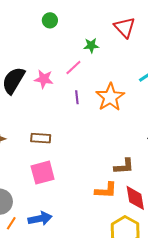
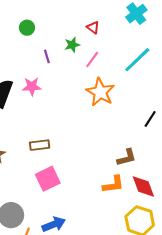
red triangle: (125, 27) -> (93, 27), moved, size x0.6
pink line: (73, 68) -> (92, 60), moved
purple line: (77, 97) -> (47, 56), moved

